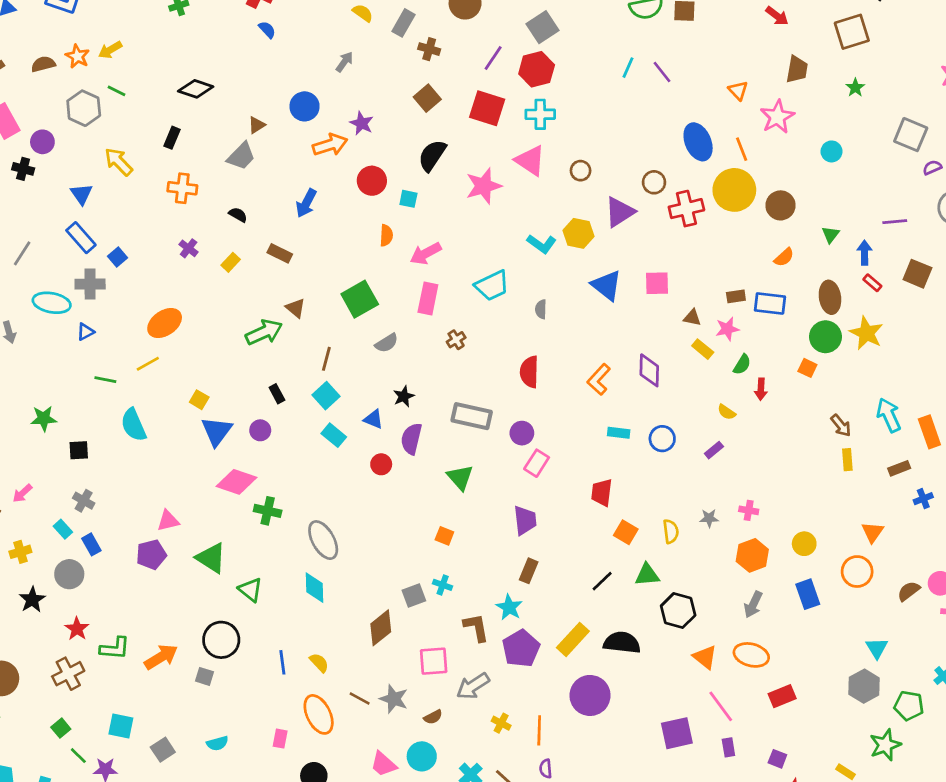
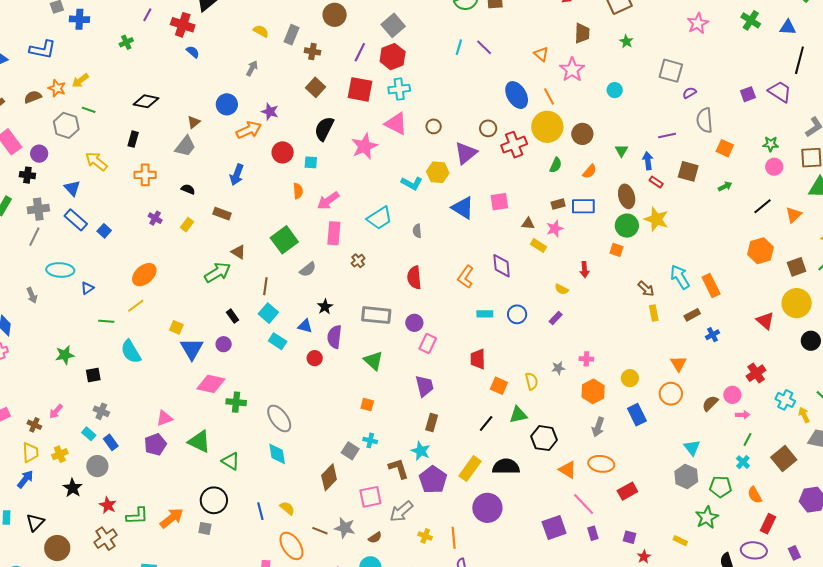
gray cross: (90, 284) -> (38, 209), moved
green semicircle: (742, 364) -> (556, 165), moved
gray square: (414, 595) -> (350, 451), turned -30

